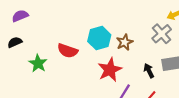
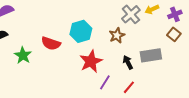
gray cross: (162, 34) -> (131, 14), moved
brown star: (125, 42) -> (117, 35), moved

